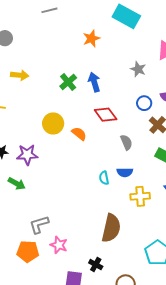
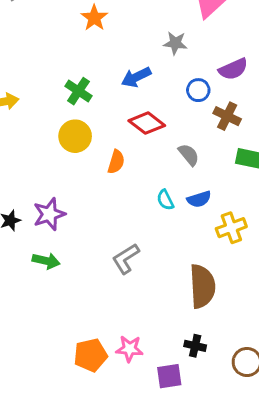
blue arrow: (94, 82) -> (136, 77), moved, turned -84
yellow circle: (53, 123) -> (75, 136), moved
orange semicircle: (79, 134) -> (116, 162), turned 84
cyan semicircle: (104, 178) -> (165, 200), moved
gray L-shape: (39, 225) -> (126, 259), moved
pink star: (59, 245) -> (129, 349), moved

